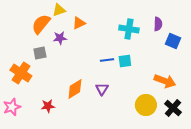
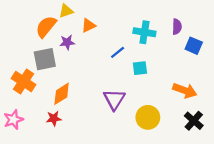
gray square: (40, 53) -> (45, 59), size x1.5
blue line: (107, 60) -> (118, 52), moved, turned -32
orange diamond: (75, 89) -> (62, 94), moved
purple triangle: (102, 89) -> (114, 99), size x1.5
yellow circle: (146, 105) -> (148, 117), moved

